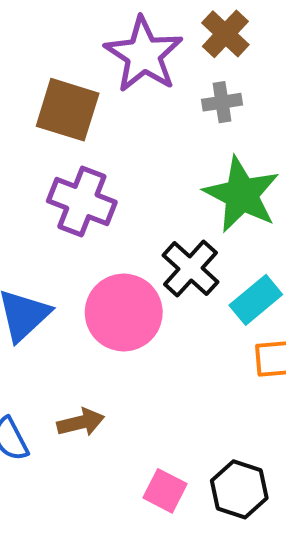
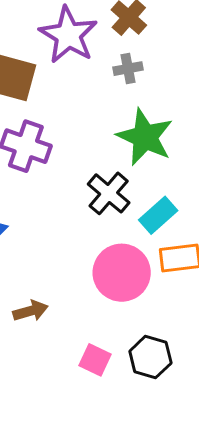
pink circle: (124, 312) -> (122, 273), moved

